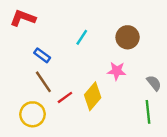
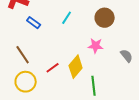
blue rectangle: (42, 55) -> (34, 23), moved
brown line: (43, 82) -> (23, 55), moved
green line: (148, 112) -> (94, 86), moved

